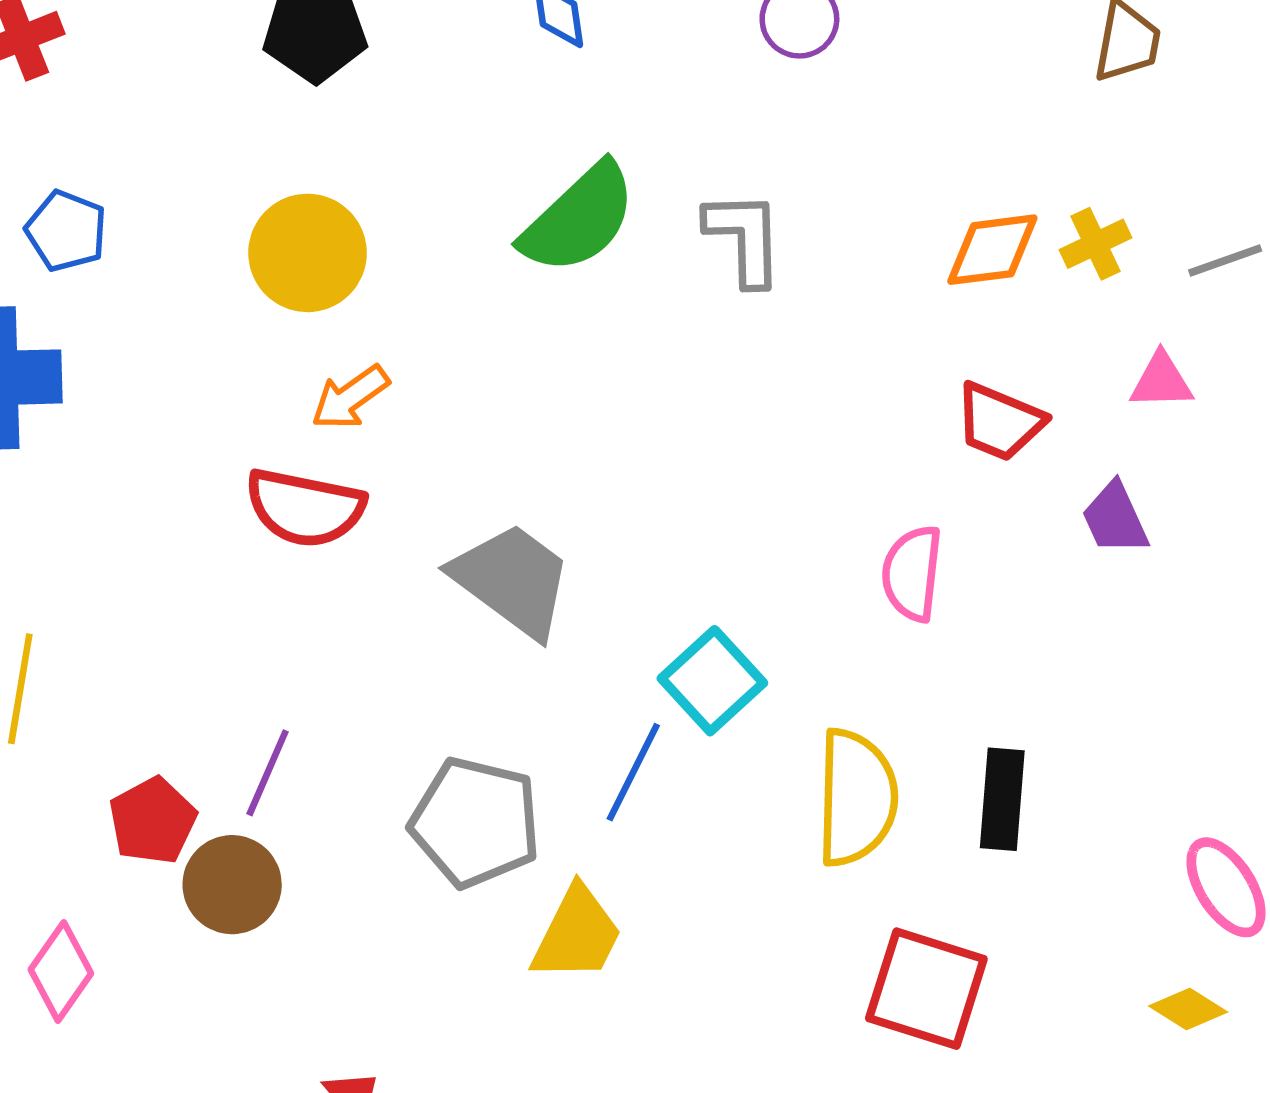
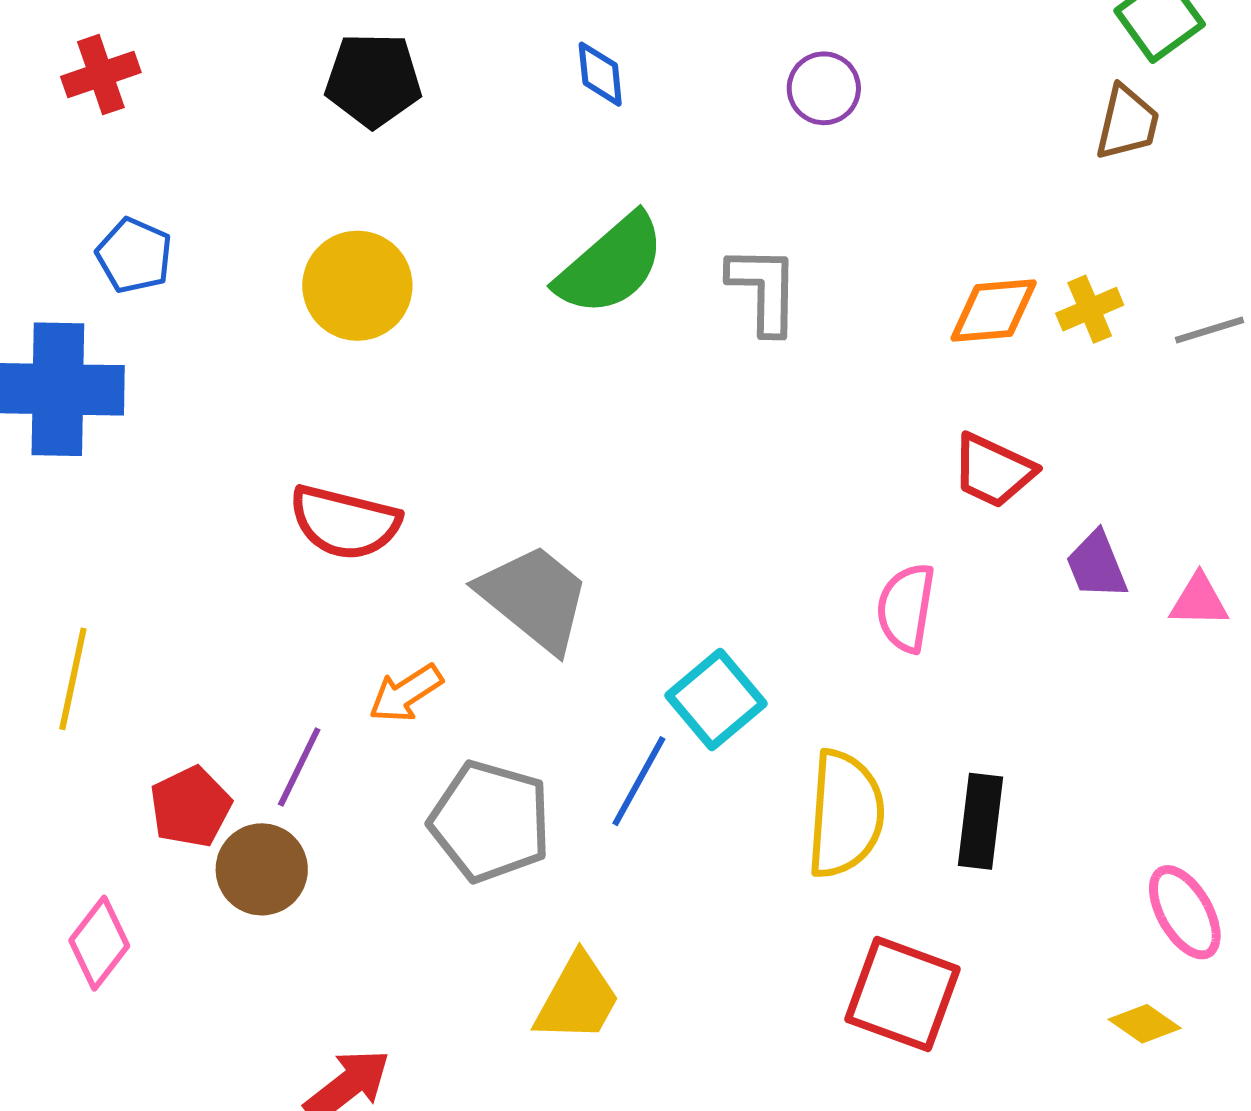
pink triangle: (1161, 381) -> (1199, 601), moved
orange arrow: (350, 397) -> (406, 693), moved
yellow trapezoid: (577, 934) -> (577, 998), moved

